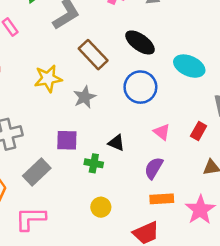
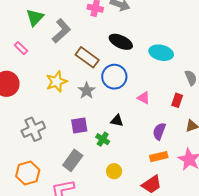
blue circle: (140, 87) -> (114, 77), moved
pink triangle: (162, 132) -> (144, 98), moved
green cross: (94, 163) -> (103, 139), turned 32
purple semicircle: (154, 168) -> (159, 131), moved
gray rectangle: (37, 172) -> (73, 160), moved

